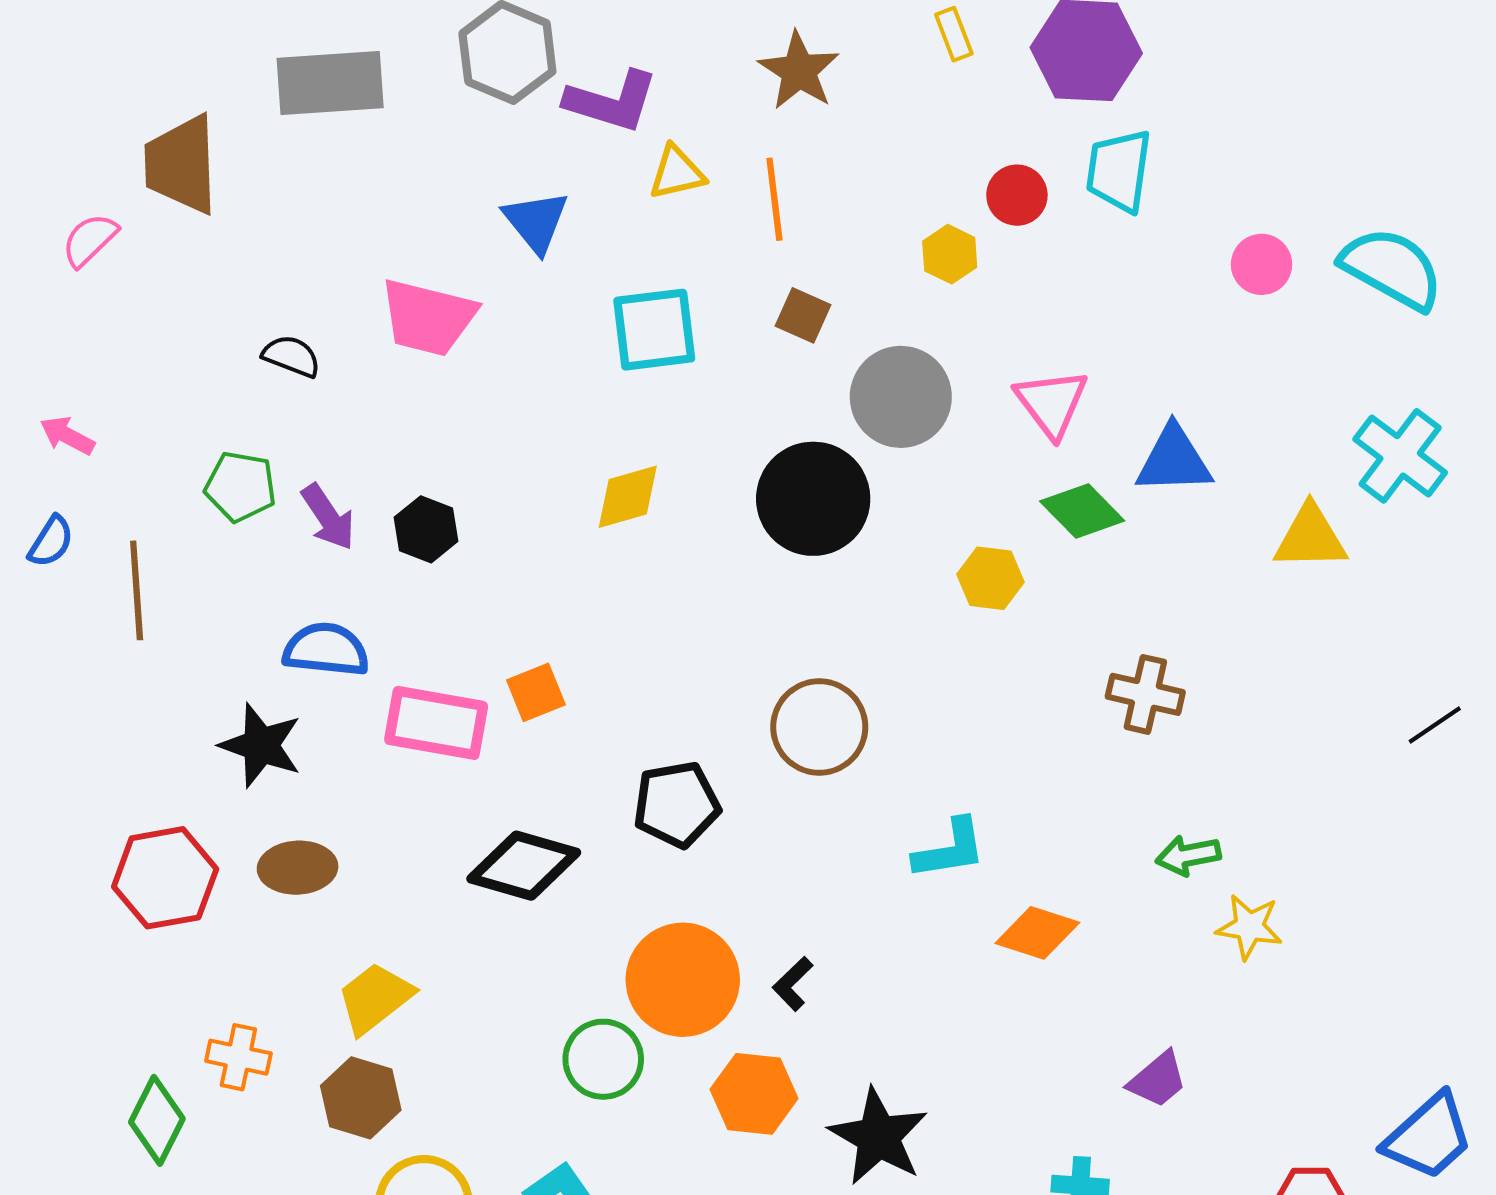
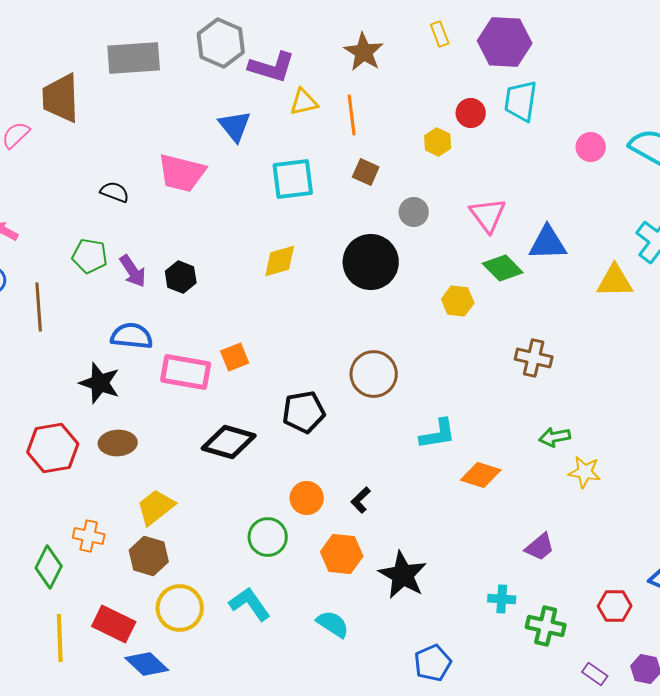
gray circle: (901, 397) -> (414, 212), size x0.6
orange circle: (683, 980) -> (307, 498), size x0.6

